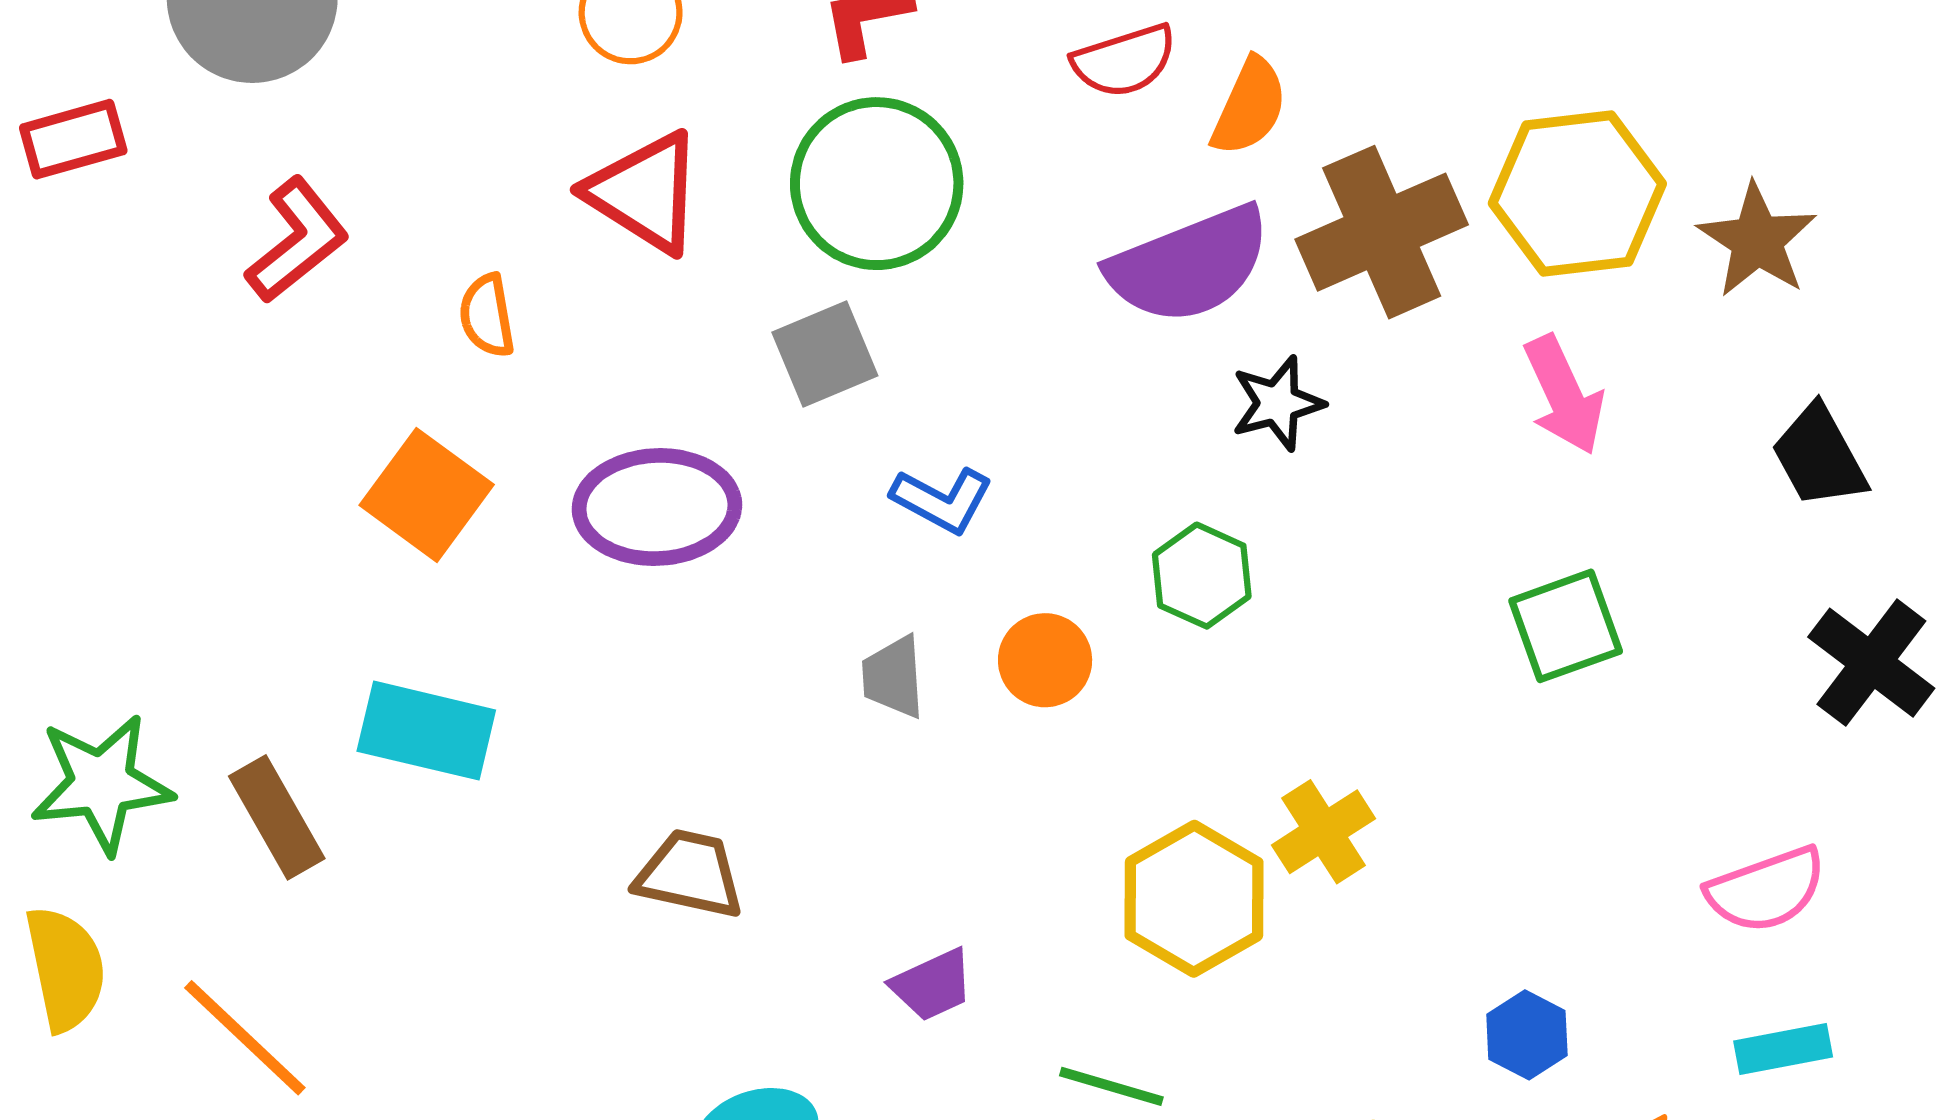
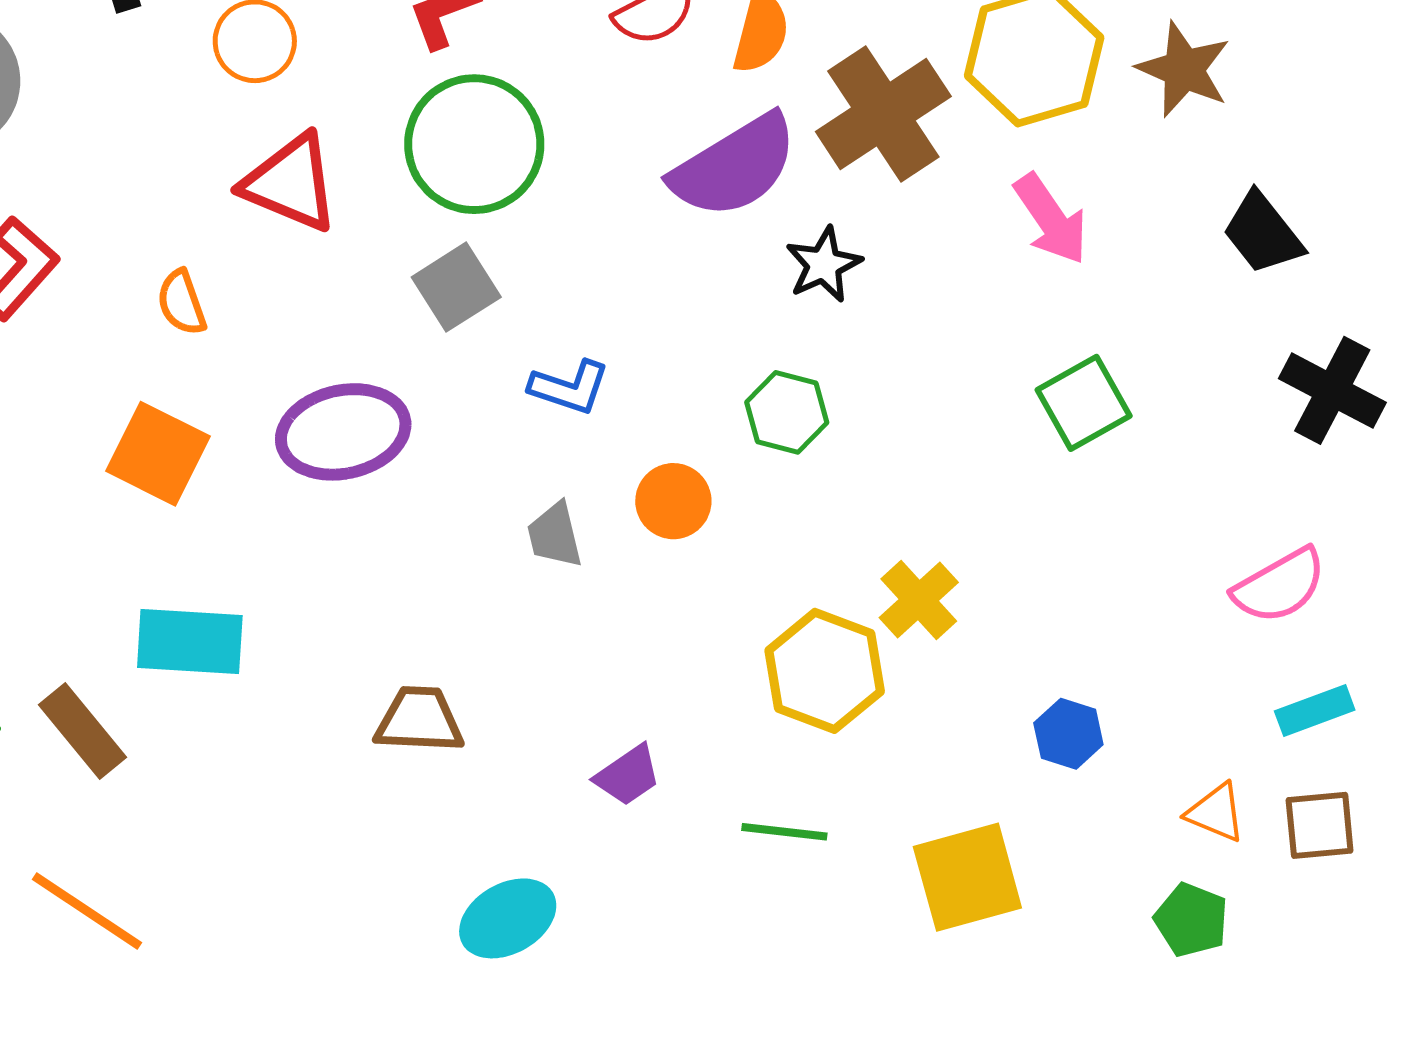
blue hexagon: (1527, 1035) -> (1068, 734), moved

